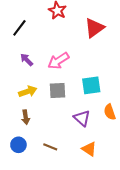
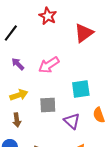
gray square: (57, 90) -> (48, 105), moved

